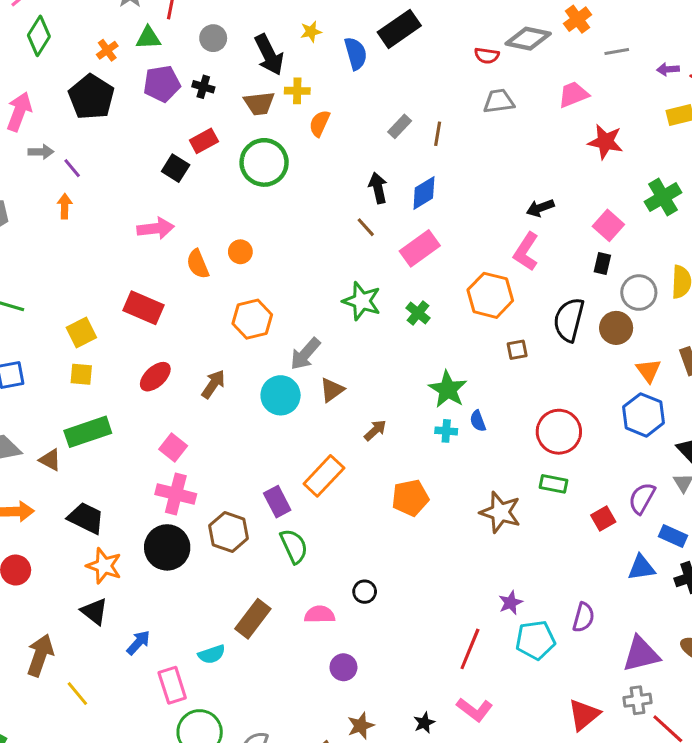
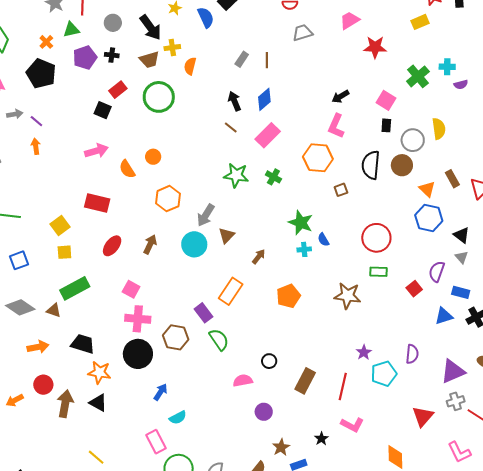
brown rectangle: (253, 619) -> (305, 381), moved
blue arrow: (138, 643) -> (161, 392), moved
brown arrow: (40, 655) -> (65, 404), moved

